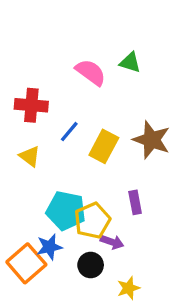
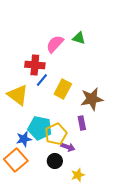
pink semicircle: (91, 72) -> (55, 44), turned -84
red cross: (31, 105) -> (35, 65), moved
brown star: (152, 140) -> (92, 99), moved, turned -30
yellow triangle: (30, 156) -> (18, 95), size x1.6
blue star: (49, 247) -> (24, 139), moved

